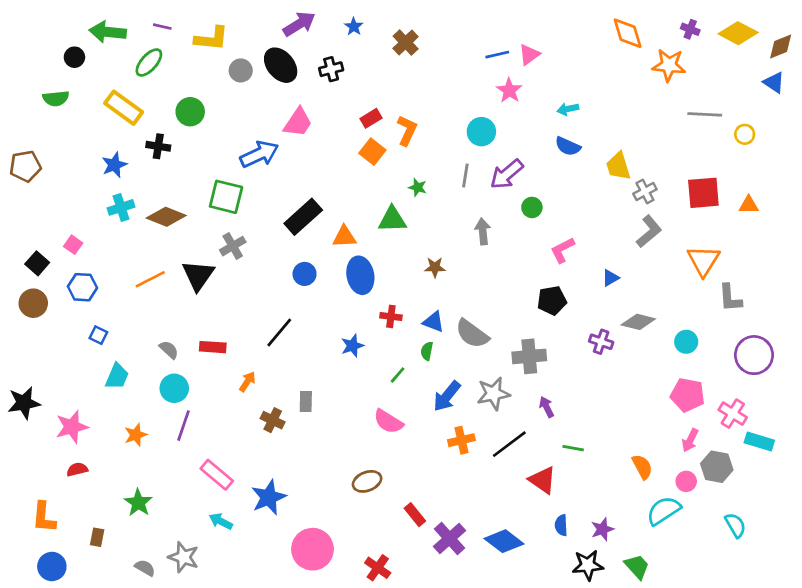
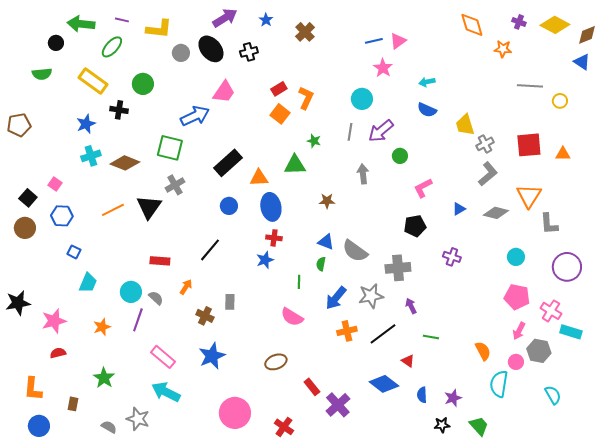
orange star: (669, 65) -> (503, 49), size x0.7
red cross: (391, 316) -> (274, 238), moved
gray diamond: (638, 322) -> (496, 213), moved
gray semicircle: (169, 350) -> (156, 298), moved
green line: (398, 375) -> (299, 282), turned -40
red triangle: (543, 480) -> (408, 361), size x0.6
blue star: (269, 497) -> (212, 356), moved
cyan semicircle: (664, 511) -> (499, 384), turned -48
cyan arrow: (221, 521) -> (166, 392), size x1.6
blue diamond: (504, 541) -> (384, 384), moved
black star: (588, 565) -> (442, 425), size x0.7

